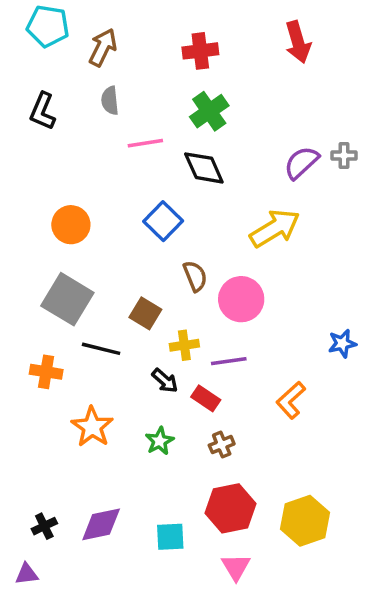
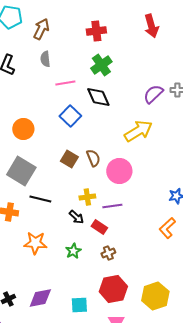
blue square: (163, 221) -> (70, 116), moved
brown square: (145, 313) -> (69, 159), moved
orange L-shape: (291, 400) -> (167, 228), moved
orange star: (92, 427) -> (35, 243), turned -30

